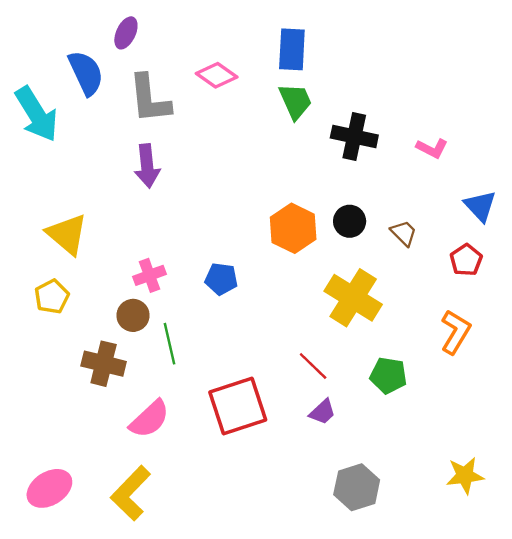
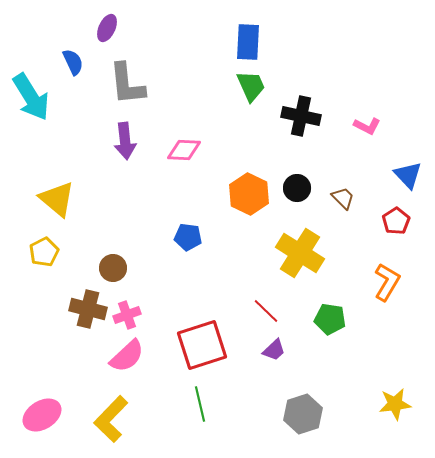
blue semicircle: (86, 73) -> (73, 62), size x0.7
pink diamond: (217, 75) -> (184, 150), moved, turned -32
pink cross: (149, 275) -> (127, 315), moved
green line: (169, 344) -> (200, 404), moved

